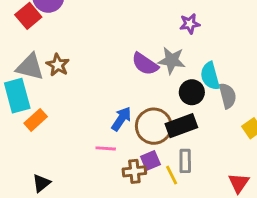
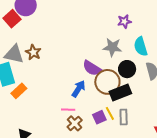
purple semicircle: (145, 64) -> (92, 68), moved
cyan semicircle: (210, 76) -> (141, 46), moved
brown circle: (154, 126) -> (107, 82), moved
brown cross: (134, 171) -> (75, 123), moved, turned -35
yellow line: (172, 175) -> (110, 113), moved

